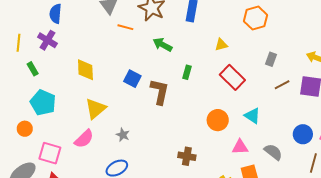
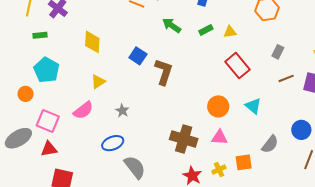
green rectangle: (33, 69) -> (40, 35), turned -72
green rectangle: (187, 72) -> (206, 30), moved, turned 40
yellow triangle: (96, 109) -> (98, 82), size x0.7
pink triangle: (240, 147) -> (220, 137), moved
gray semicircle: (273, 152) -> (270, 144), turned 84
brown cross: (187, 156) -> (184, 139), size x1.5

